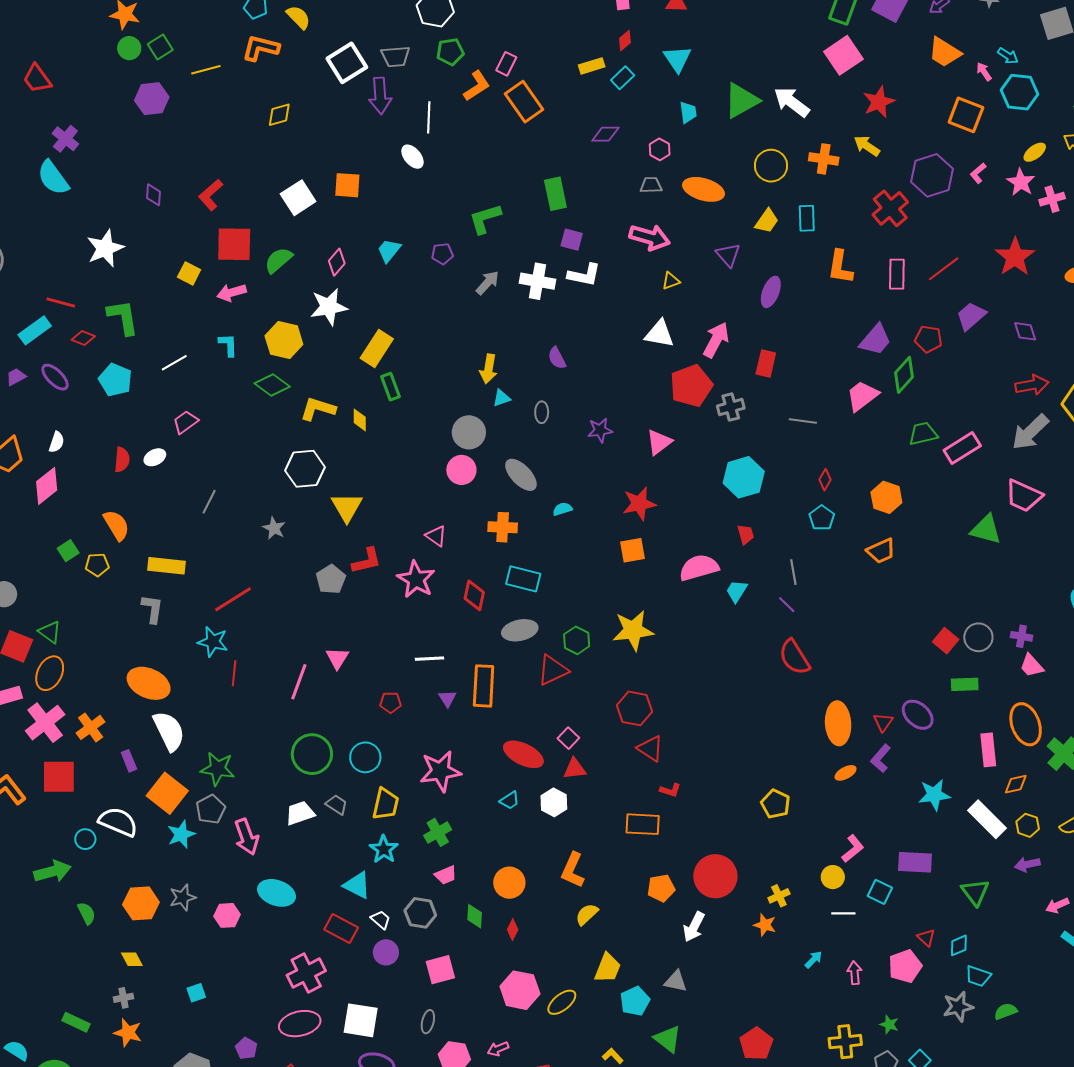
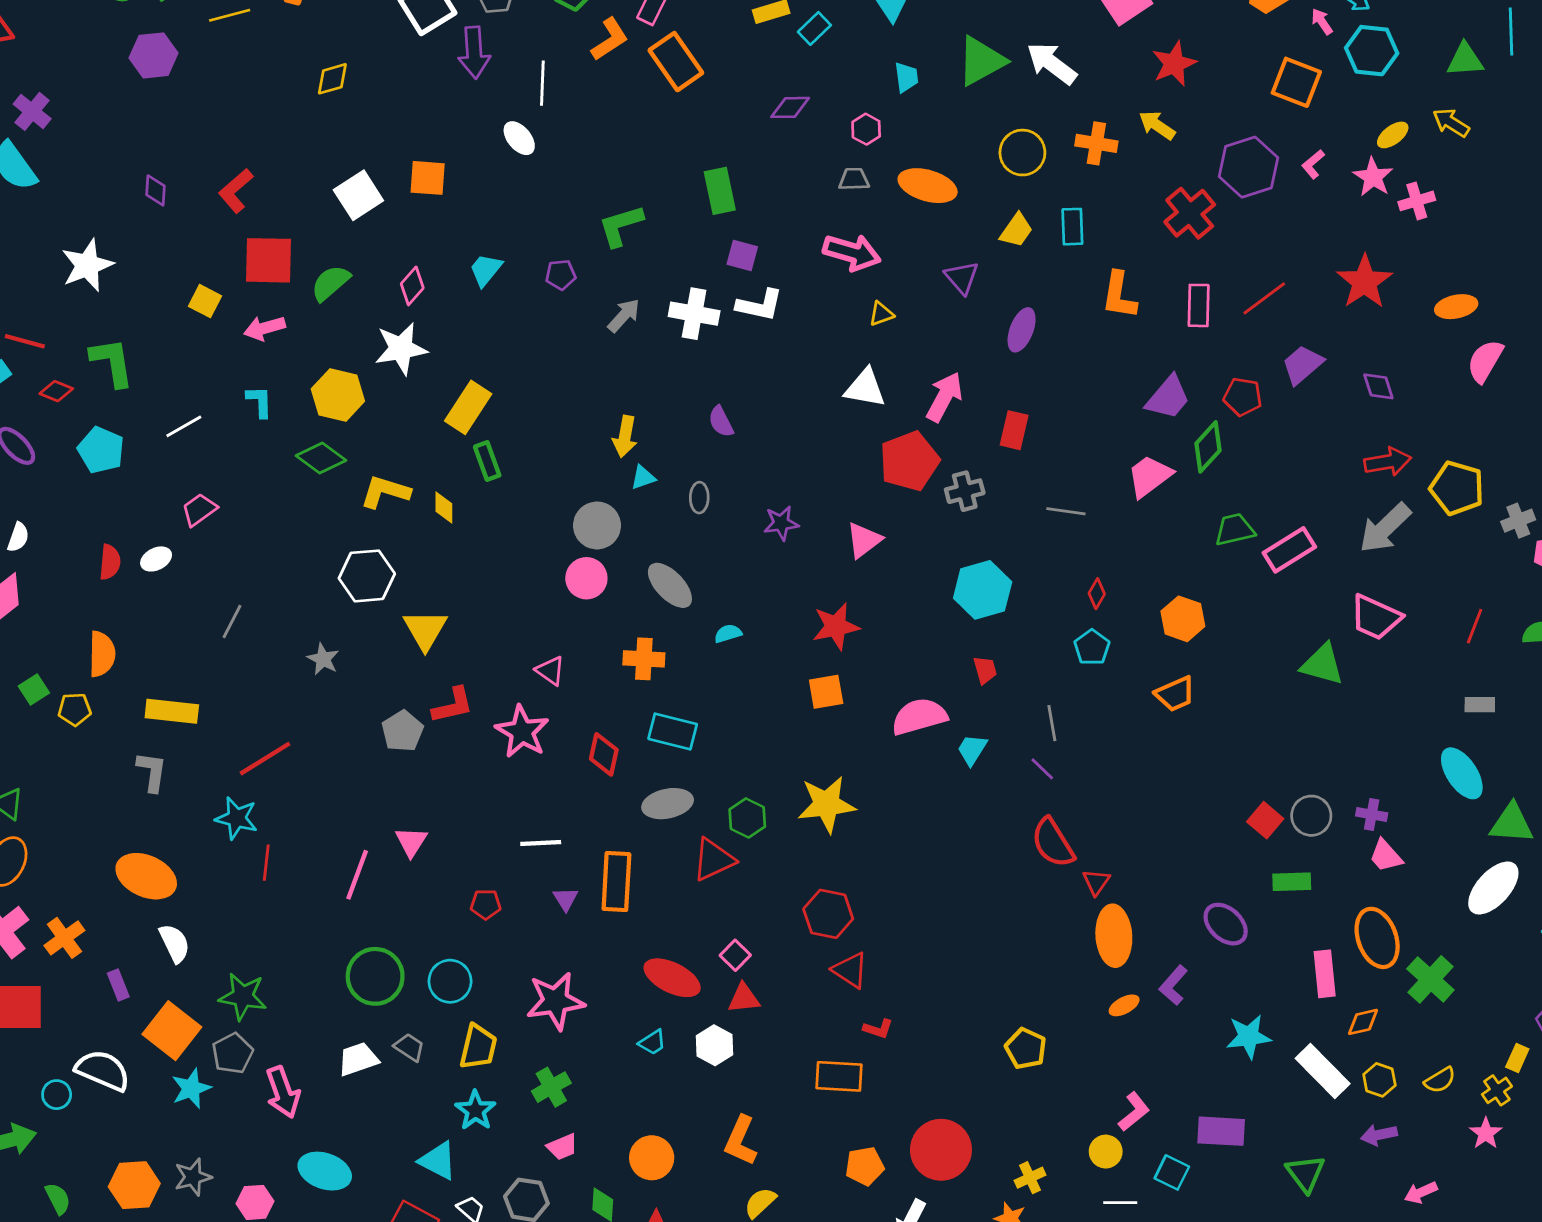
orange semicircle: (116, 525) -> (102, 654), turned 32
red triangle: (883, 722) -> (1096, 882), moved
white semicircle: (169, 731) -> (175, 943), size x0.7

